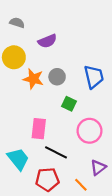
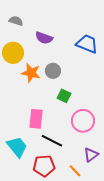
purple semicircle: (47, 41) -> (44, 38), turned 42
blue trapezoid: (94, 77) -> (87, 44), moved, turned -55

